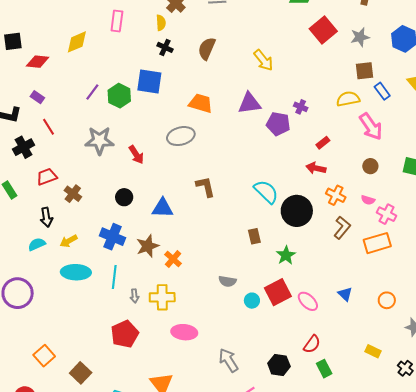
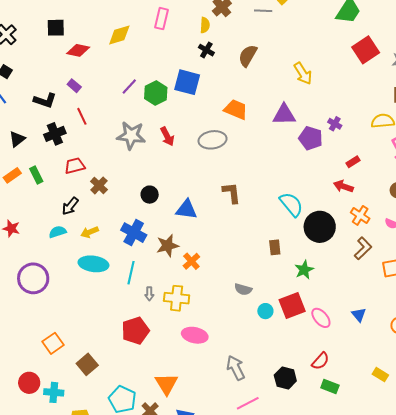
red arrow: (136, 155) -> (167, 136), moved
black arrow: (46, 217) -> (70, 206), turned 42
green rectangle: (324, 369) -> (330, 386), turned -48

